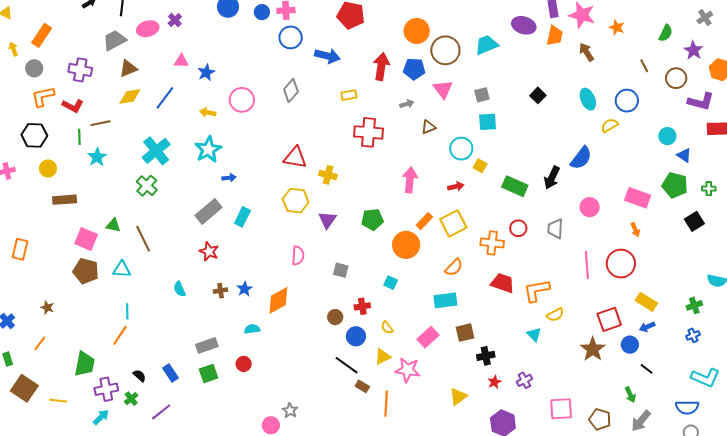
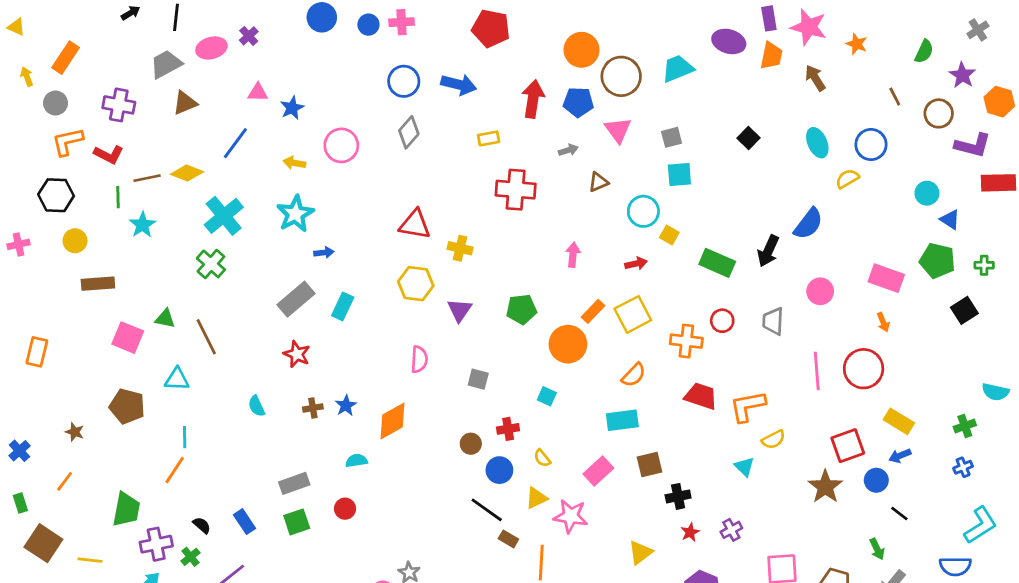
blue circle: (291, 37) -> (404, 81), moved
yellow diamond: (130, 96) -> (187, 173), moved, turned 30
pink arrow: (410, 180) -> (573, 255), size x0.7
brown pentagon: (86, 271) -> (127, 406), moved
cyan L-shape: (705, 378) -> (980, 525), turned -56

